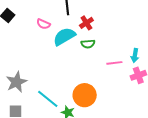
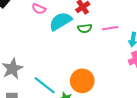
pink line: (114, 63) -> (110, 28), moved

